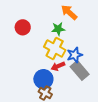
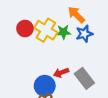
yellow cross: (55, 48) -> (46, 30), moved
blue star: (75, 55) -> (84, 34), moved

